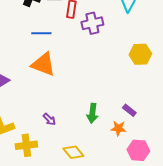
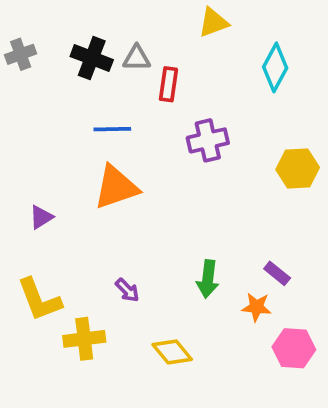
purple cross: (92, 23) -> (208, 140), moved
orange triangle: (43, 64) -> (116, 187), turned -40

